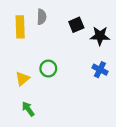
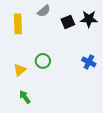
gray semicircle: (42, 17) -> (44, 11), moved, turned 48
black star: (100, 36) -> (89, 19), moved

